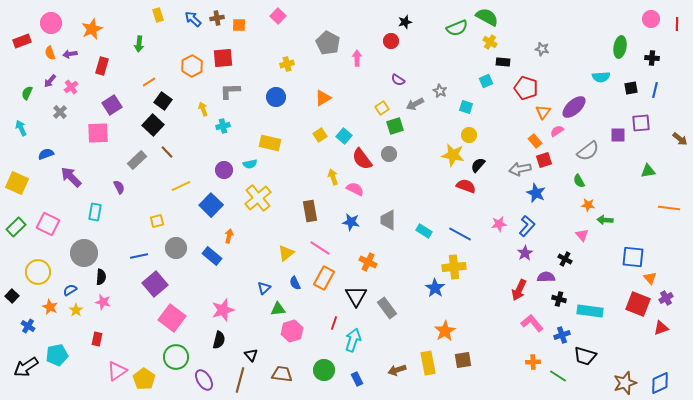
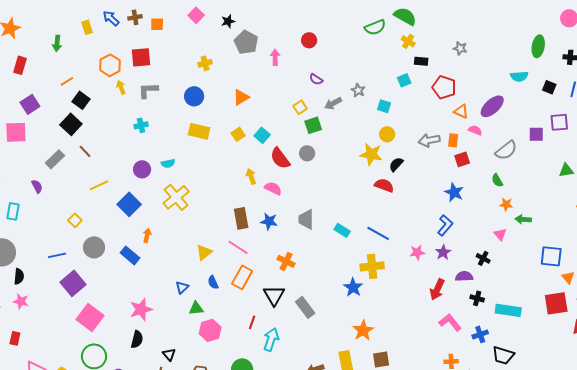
yellow rectangle: (158, 15) -> (87, 27), moved
black star: (405, 22) -> (228, 21), moved
black square: (631, 88) -> (549, 87), turned 32
yellow arrow: (203, 109) -> (121, 87), moved
orange triangle: (543, 112) -> (461, 111), turned -42
pink semicircle: (557, 131) -> (475, 130), turned 56
orange rectangle: (535, 141) -> (453, 140), turned 48
yellow rectangle: (270, 143) -> (199, 131), moved
gray arrow: (520, 169) -> (429, 140), moved
brown rectangle: (310, 211) -> (241, 218), moved
yellow square: (157, 221) -> (75, 220), turned -32
pink star: (499, 224) -> (417, 252), moved
red square: (638, 304) -> (556, 303), turned -30

